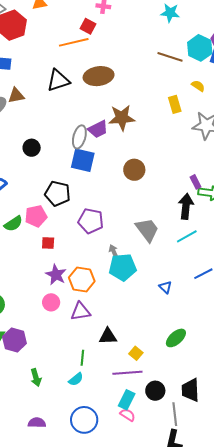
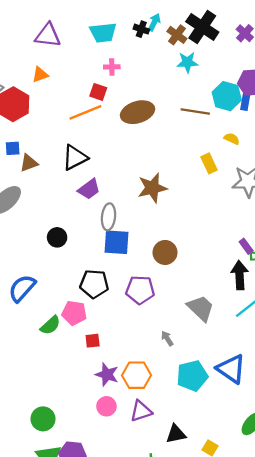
brown ellipse: (99, 76) -> (138, 112), moved
brown triangle: (16, 96) -> (29, 163), moved
purple trapezoid: (98, 129) -> (89, 189), moved
brown circle: (134, 170) -> (165, 252), moved
pink pentagon: (36, 216) -> (74, 313), turned 30
purple pentagon: (91, 221) -> (140, 290), moved
cyan pentagon: (123, 267) -> (192, 376), moved
blue triangle: (165, 287) -> (231, 369), size x2.0

